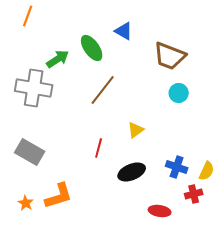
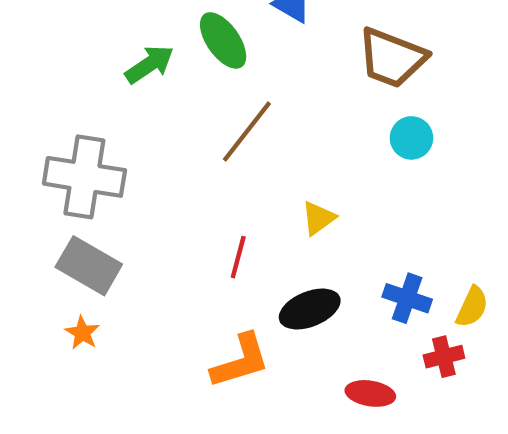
gray cross: (34, 88) -> (84, 177), moved
orange L-shape: (59, 196) -> (240, 361), moved
orange star: (26, 203) -> (82, 333), moved

